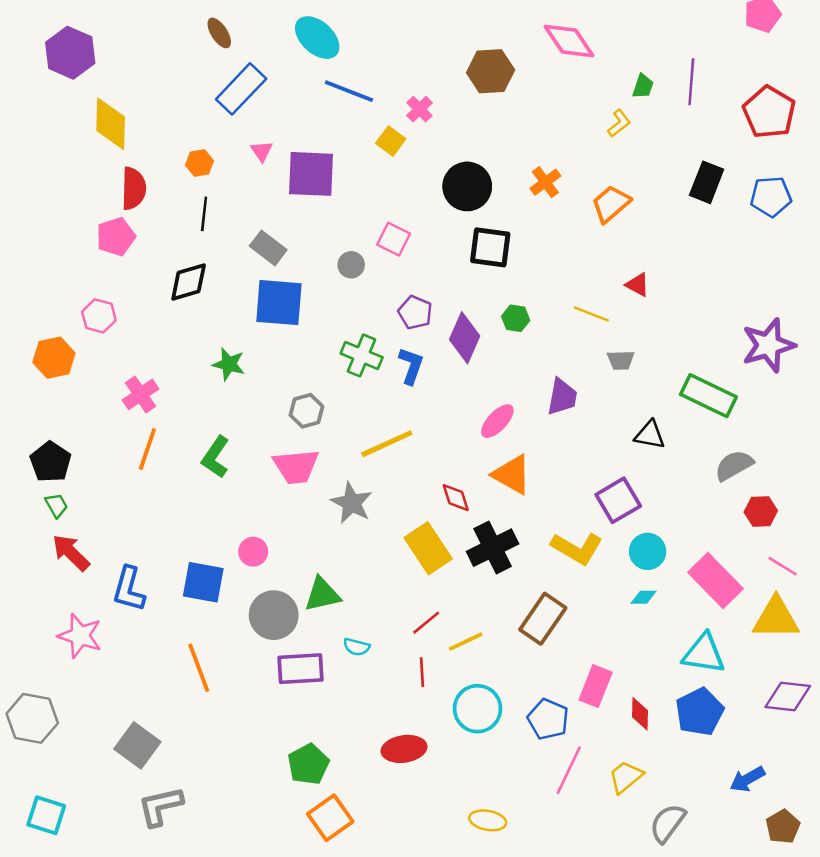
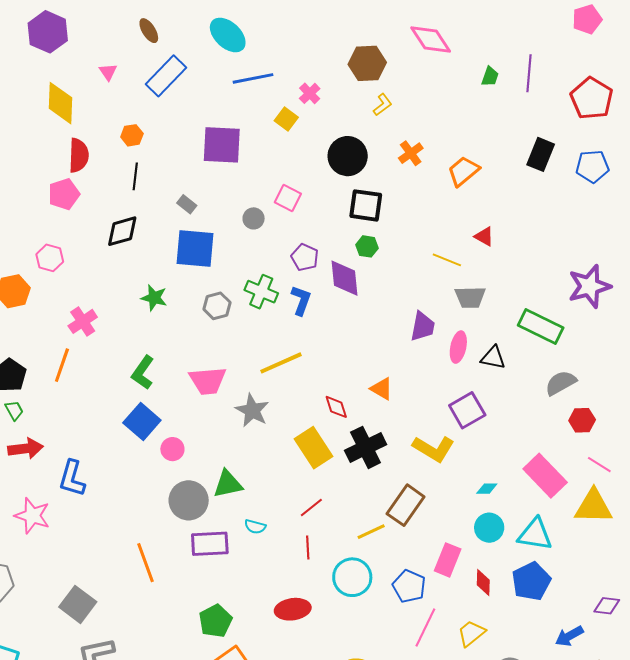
purple hexagon: (70, 53) -> (48, 32), moved
blue line: (349, 91) -> (253, 78), turned -33
yellow L-shape: (619, 123) -> (383, 105), moved
pink triangle: (262, 151) -> (108, 72), moved
gray rectangle: (268, 248) -> (187, 204), size x0.7
green hexagon: (516, 318) -> (367, 246), moved
purple diamond: (465, 338) -> (344, 278), turned -30
gray trapezoid: (621, 360) -> (470, 297), size x1.4
gray hexagon: (306, 411) -> (217, 306), moved
pink ellipse: (497, 421) -> (458, 347), moved, turned -32
orange line: (147, 449) -> (62, 365), moved
orange triangle: (512, 475) -> (382, 389), size x0.7
cyan circle: (648, 551) -> (489, 528), moved
red arrow: (71, 553) -> (25, 449), turned 128
blue square: (203, 582) -> (142, 422), moved, turned 30
yellow line: (466, 642) -> (371, 532), moved
orange line: (199, 668) -> (145, 563), moved
purple diamond: (788, 696) -> (607, 606), moved, size x0.7

